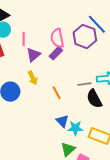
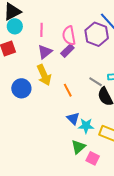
pink line: (24, 39) -> (42, 30), moved
yellow arrow: (33, 78) -> (44, 75), size x1.5
gray line: (84, 84) -> (96, 82), turned 40

